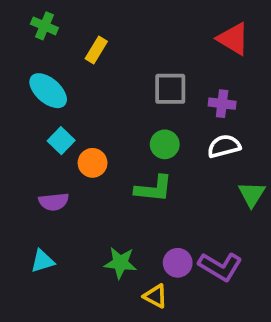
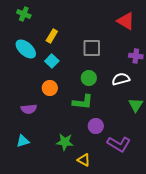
yellow rectangle: (96, 50) -> (52, 36), moved
purple cross: (222, 104) -> (136, 56), moved
cyan square: (61, 141) -> (52, 61), moved
purple circle: (178, 263) -> (96, 126), moved

